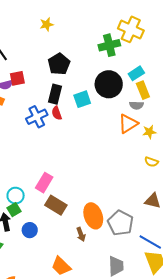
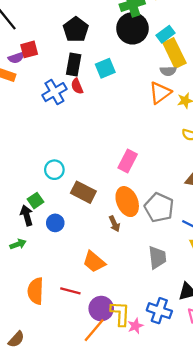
black circle: (109, 84) -> (132, 28), moved
yellow rectangle: (143, 90) -> (174, 53), size x1.4
pink rectangle: (44, 183) -> (128, 161), moved
cyan circle: (16, 196) -> (54, 170), moved

